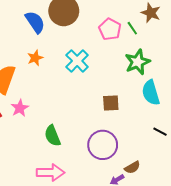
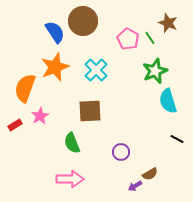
orange star: (35, 58) -> (55, 67), size x1.8
brown square: (111, 103) -> (90, 111), moved, size x1.4
purple circle: (103, 145) -> (121, 152), size x0.6

